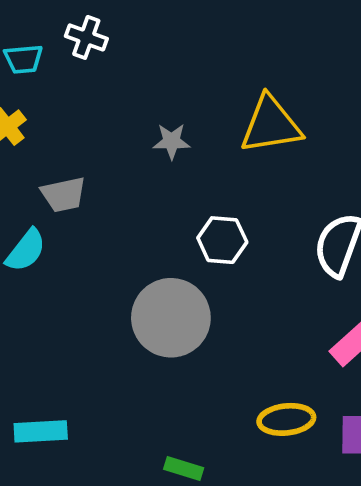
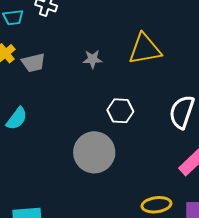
gray trapezoid: (63, 195) -> (34, 63), moved

